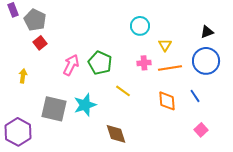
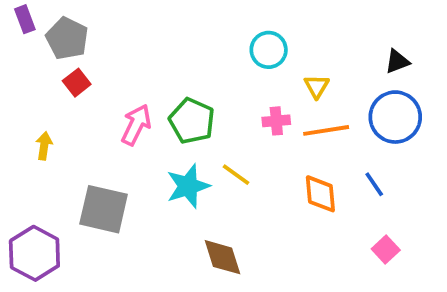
cyan star: (85, 105) -> (188, 186), moved

